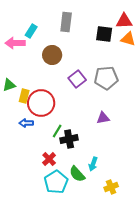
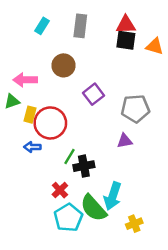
red triangle: (124, 21) -> (126, 25), moved
cyan rectangle: (31, 31) -> (42, 26), moved
pink arrow: (15, 43) -> (25, 80), moved
gray pentagon: (106, 78) -> (135, 109), moved
cyan arrow: (93, 164) -> (113, 196), size x1.6
green semicircle: (77, 174) -> (93, 208), size x1.4

